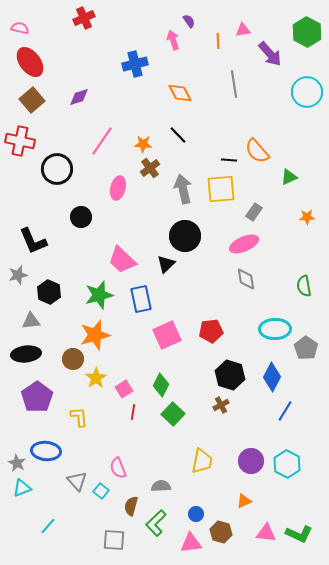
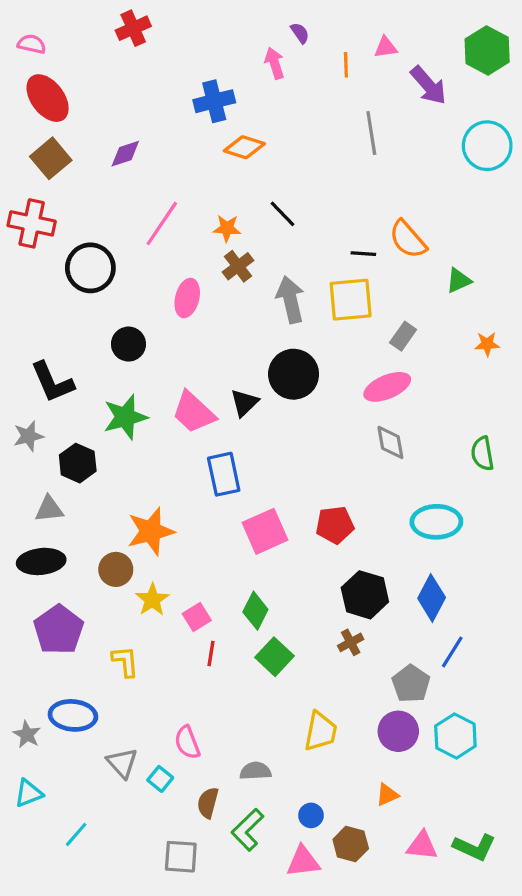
orange diamond: (180, 93) -> (244, 147), moved, turned -45
black triangle: (166, 264) -> (244, 403), moved
green star: (99, 295) -> (125, 417), moved
gray pentagon: (306, 348) -> (411, 684), moved
cyan triangle: (22, 488) -> (28, 793), moved

